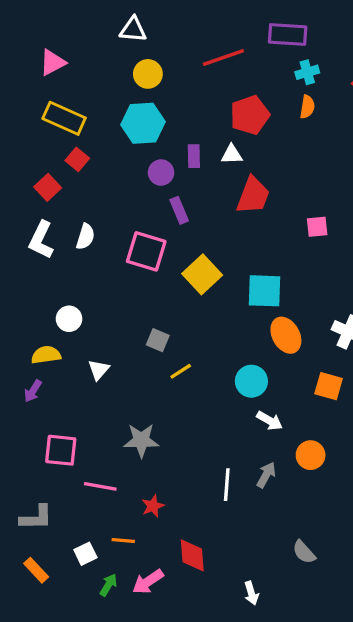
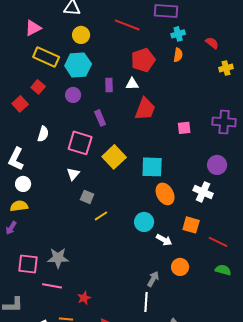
red line: (223, 58) -> (127, 25), turned 40
pink triangle: (53, 62) -> (33, 28), moved
yellow rectangle: (64, 118) -> (46, 57), moved
purple circle: (161, 173) -> (73, 95), moved
white L-shape: (41, 240) -> (16, 159), moved
white circle: (69, 319) -> (23, 184), moved
white triangle: (99, 370) -> (73, 174), moved
white arrow: (269, 421) -> (164, 240), moved
gray star: (141, 440) -> (58, 258), moved
white line: (227, 485) -> (146, 302), moved

